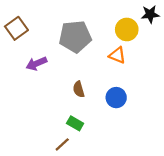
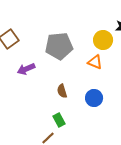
green rectangle: (75, 123) -> (59, 120), turned 32

